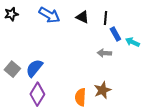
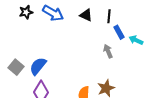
black star: (11, 14) -> (26, 12), moved
gray arrow: (104, 53) -> (108, 51), turned 64

